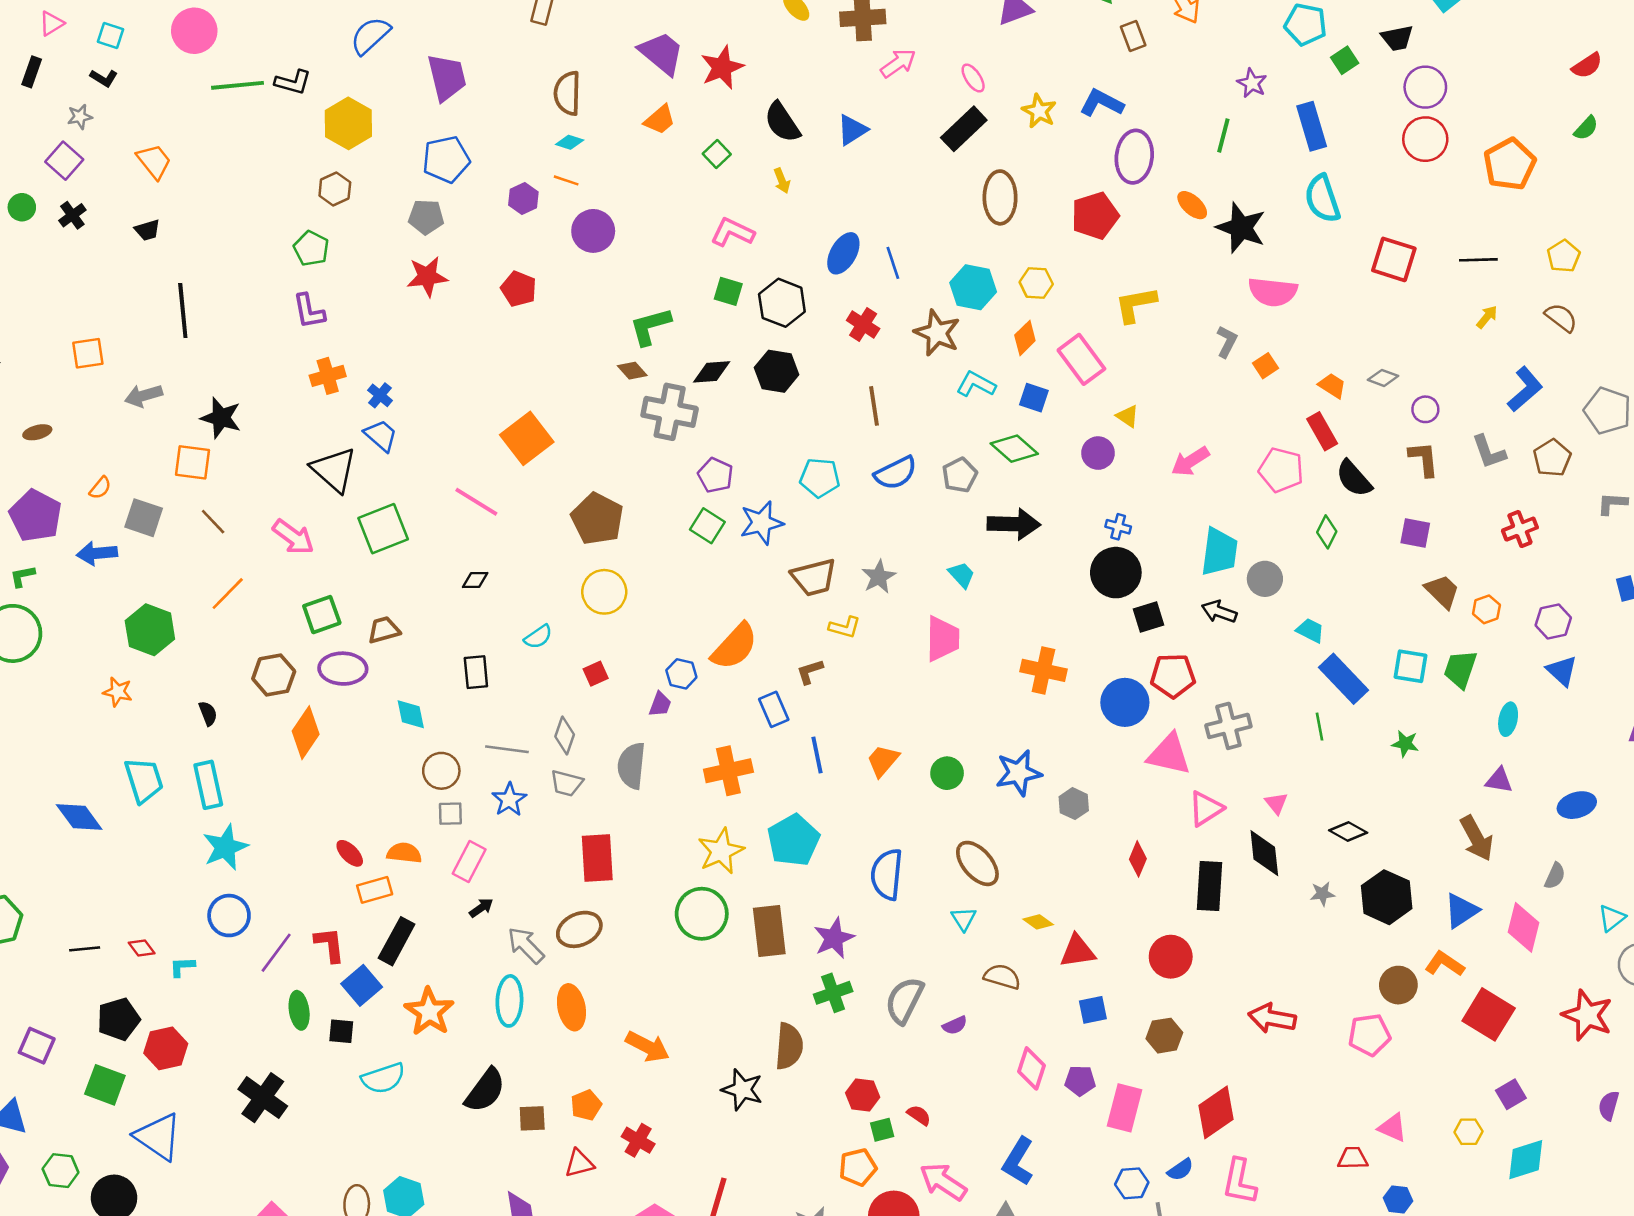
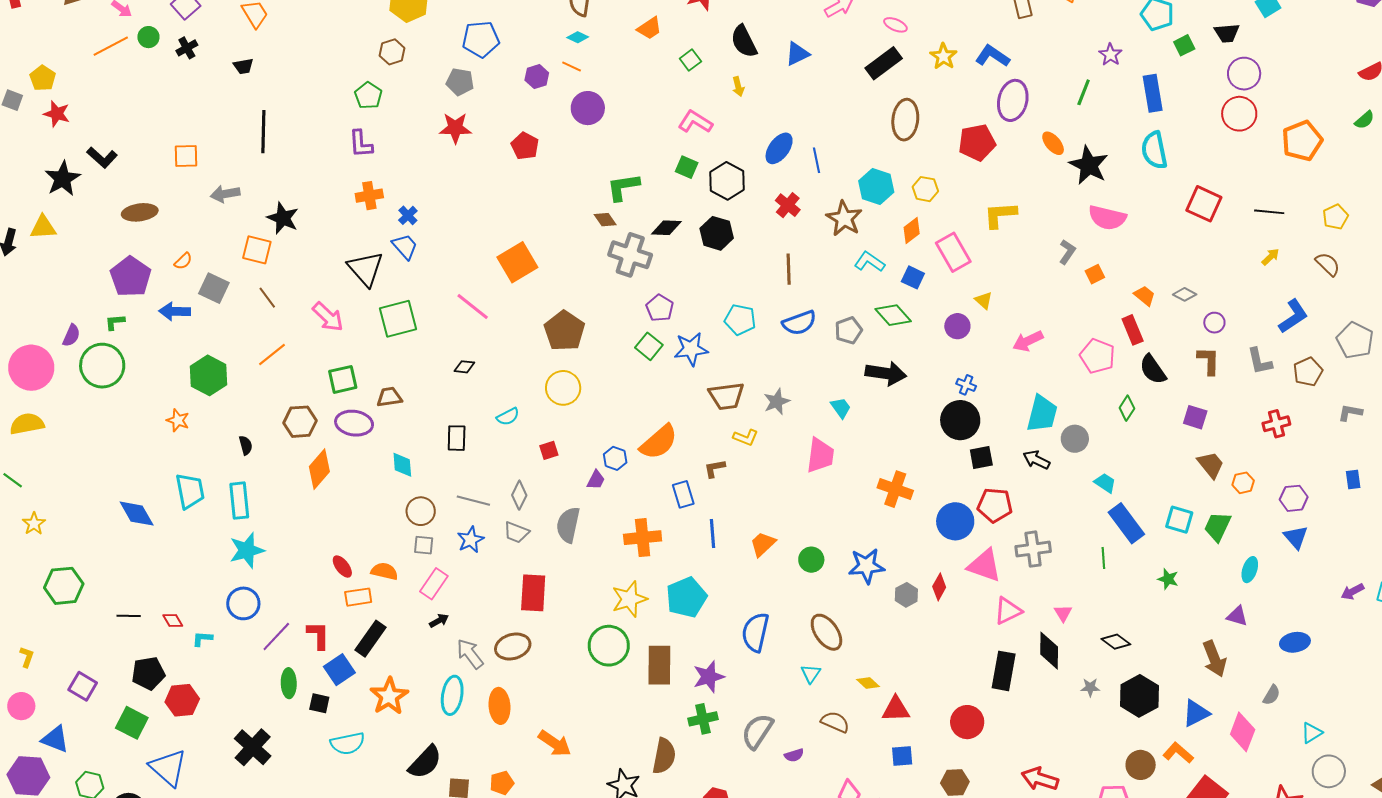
pink ellipse: (973, 78) -> (895, 25), turned -40
brown ellipse: (37, 432) -> (140, 212), size x1.6
red diamond: (1138, 859) -> (939, 587), moved

